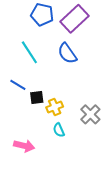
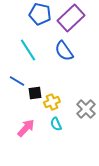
pink arrow: (24, 146) -> (26, 128), moved, turned -60

